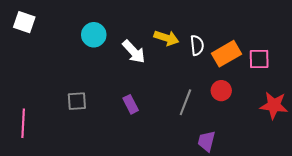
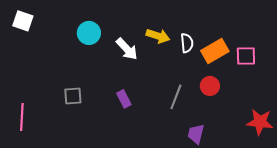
red star: (274, 105) -> (260, 122), moved

